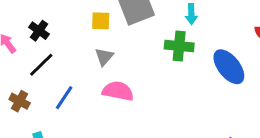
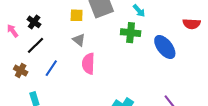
cyan arrow: (191, 14) -> (139, 11), turned -40
gray triangle: (104, 57) -> (79, 40), turned -32
pink semicircle: (118, 91) -> (88, 64), turned -100

